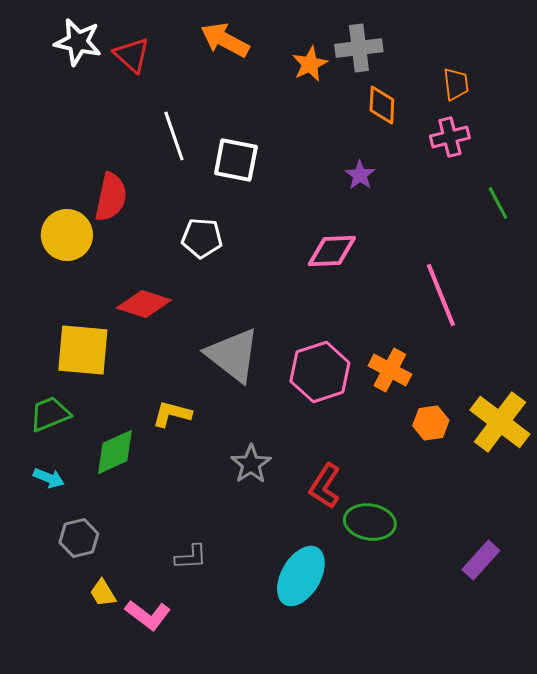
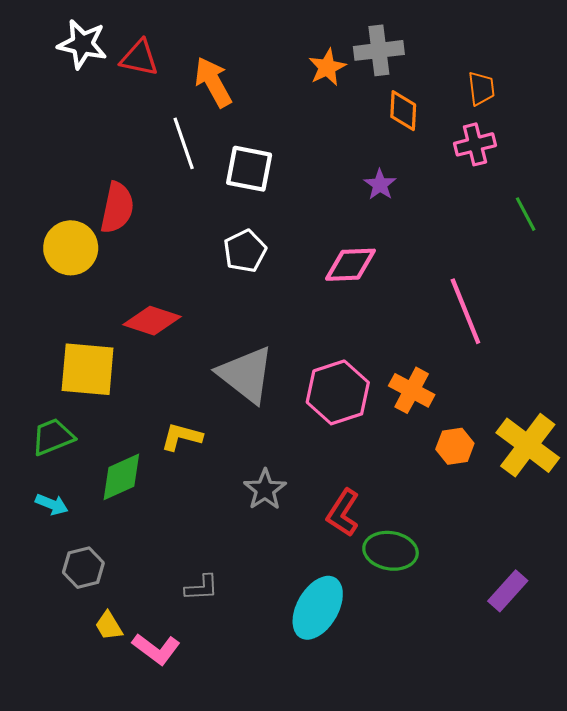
orange arrow: (225, 40) -> (213, 82), moved, turned 33
red triangle: (132, 55) -> (139, 58), turned -30
white pentagon: (202, 238) -> (245, 251), moved, turned -30

